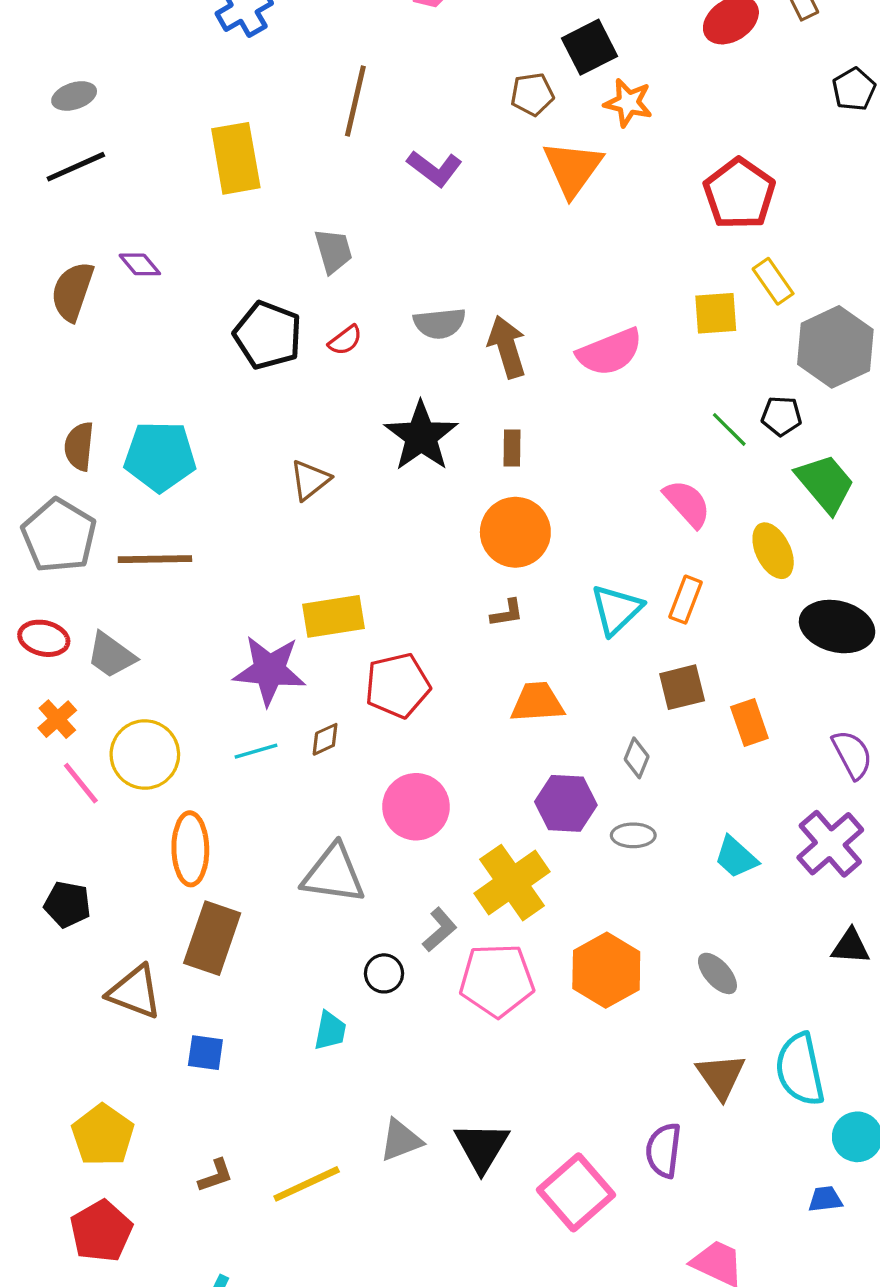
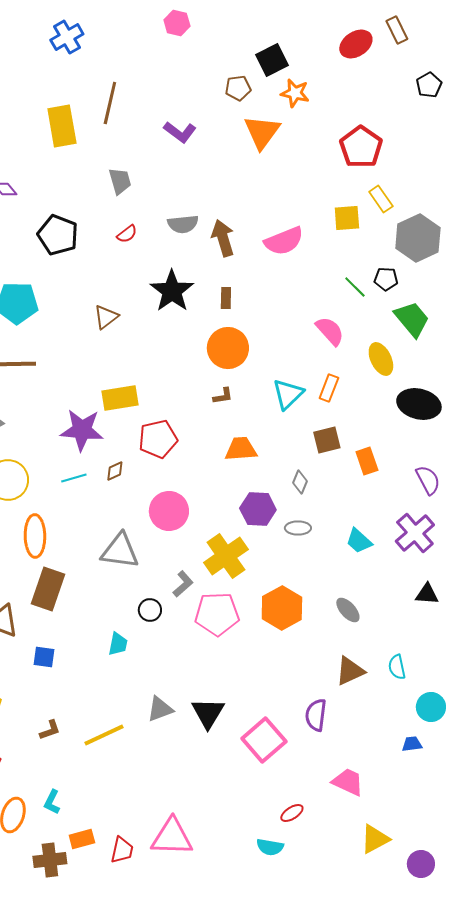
brown line: (355, 101) -> (110, 103), moved
black pentagon: (268, 335) -> (58, 235), moved
cyan semicircle: (800, 1069) -> (397, 667), size x0.6
brown triangle: (721, 1076) -> (350, 671), turned 40

